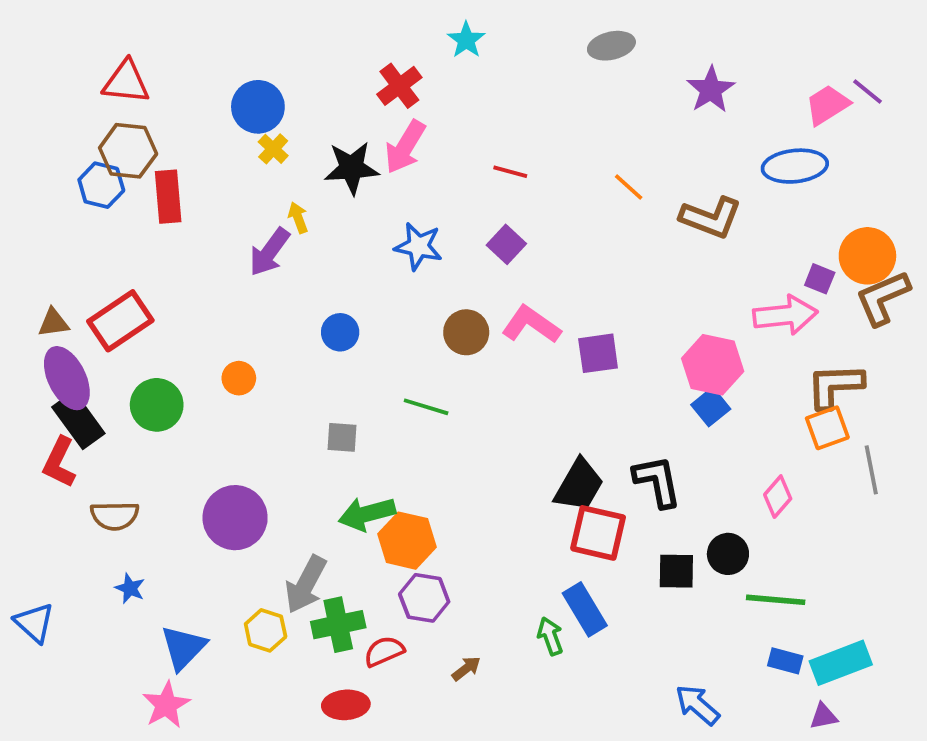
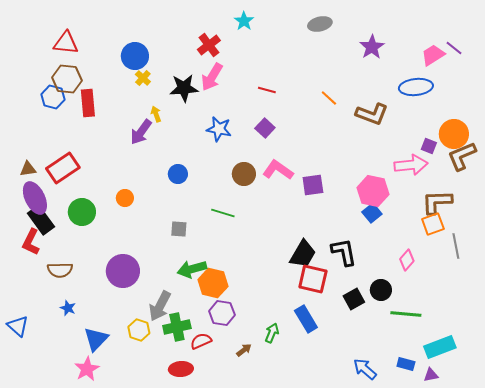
black square: (676, 571) -> (354, 299), turned -30
green arrow: (550, 636) -> (272, 333), moved, turned 42
blue rectangle: (785, 661) -> (406, 364), moved

